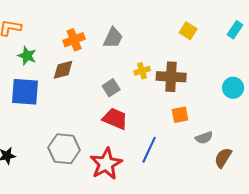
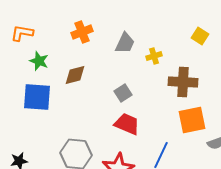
orange cross: (74, 40) -> (82, 32), moved
yellow cross: (142, 71) -> (154, 56), moved
orange square: (180, 115) -> (192, 120), size x1.6

